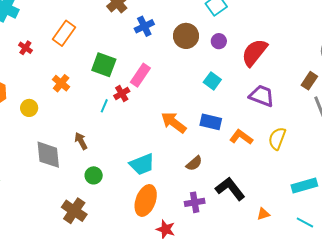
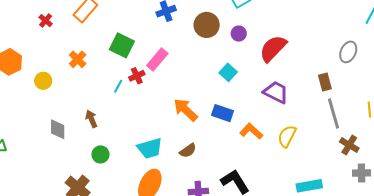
brown rectangle: (309, 81) -> (325, 82), turned -54
gray diamond: (48, 155) -> (58, 129), size x0.7
brown semicircle: (194, 163) -> (188, 151), moved

